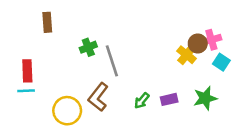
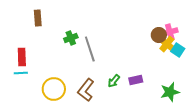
yellow cross: (187, 55) -> (167, 44), moved
brown L-shape: (98, 97) -> (86, 90), moved
green star: (205, 98) -> (170, 92), moved

